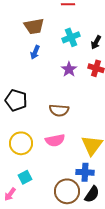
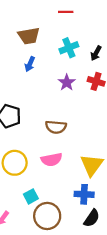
cyan square: (25, 177) -> (31, 196), moved
brown circle: (67, 191) -> (47, 216), moved

